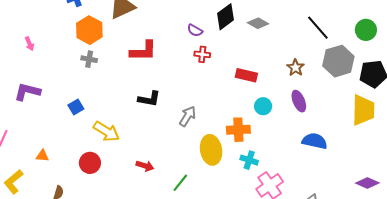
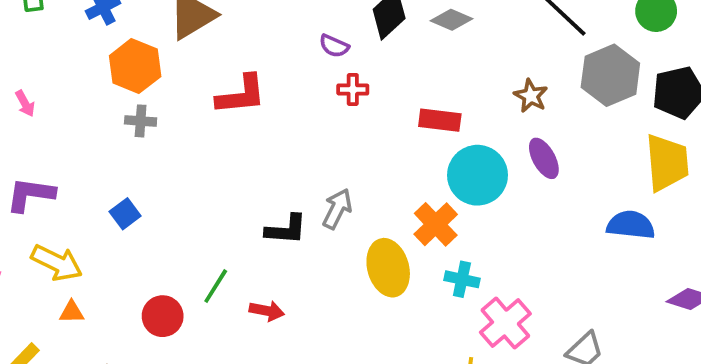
black L-shape: (149, 99) -> (286, 229), moved
cyan circle: (263, 106) -> (477, 175), size x1.8
orange cross: (238, 130) -> (436, 224), turned -35
yellow arrow: (106, 131) -> (57, 263), moved
blue semicircle: (315, 141) -> (631, 225), moved
green line: (180, 183) -> (216, 286), moved

